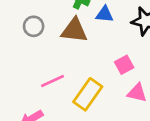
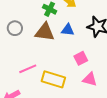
blue triangle: (105, 14) -> (68, 30), moved
yellow rectangle: (88, 94) -> (53, 79), turned 70

